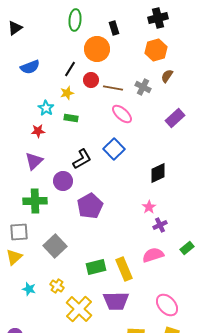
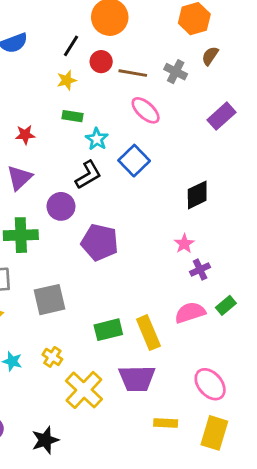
cyan star: (46, 108) -> (97, 139), moved
purple pentagon: (90, 206) -> (100, 242), turned -30
gray square: (55, 246) -> (50, 300), turned 30
green rectangle: (187, 248) -> (226, 305), moved

